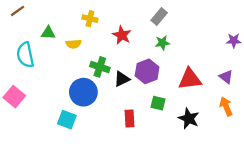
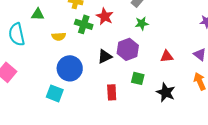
yellow semicircle: (74, 44) -> (59, 36), moved
green cross: (100, 67) -> (84, 24), moved
red triangle: (190, 79) -> (167, 56), size x0.6

